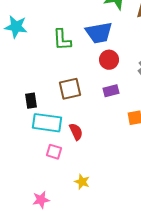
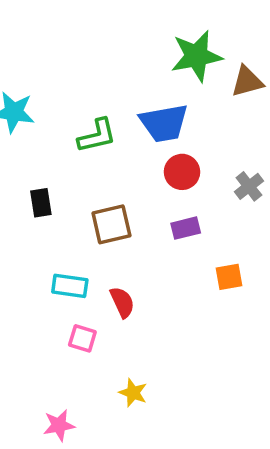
green L-shape: (62, 40) -> (97, 136), turned -100
black rectangle: (31, 101) -> (41, 203), moved
cyan rectangle: (47, 123) -> (70, 286), size x0.7

